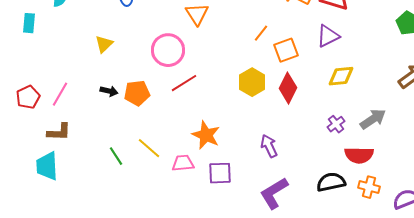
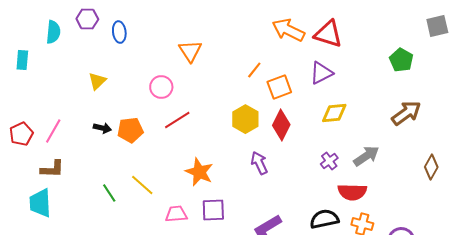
pink circle: (168, 50) -> (161, 87), size x0.7
purple arrow: (269, 146) -> (259, 163), moved
pink trapezoid: (183, 163) -> (176, 214), moved

